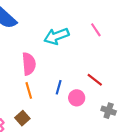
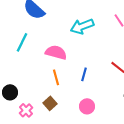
pink semicircle: (29, 64) -> (56, 52), turned -70
pink circle: (77, 98) -> (87, 106), moved

